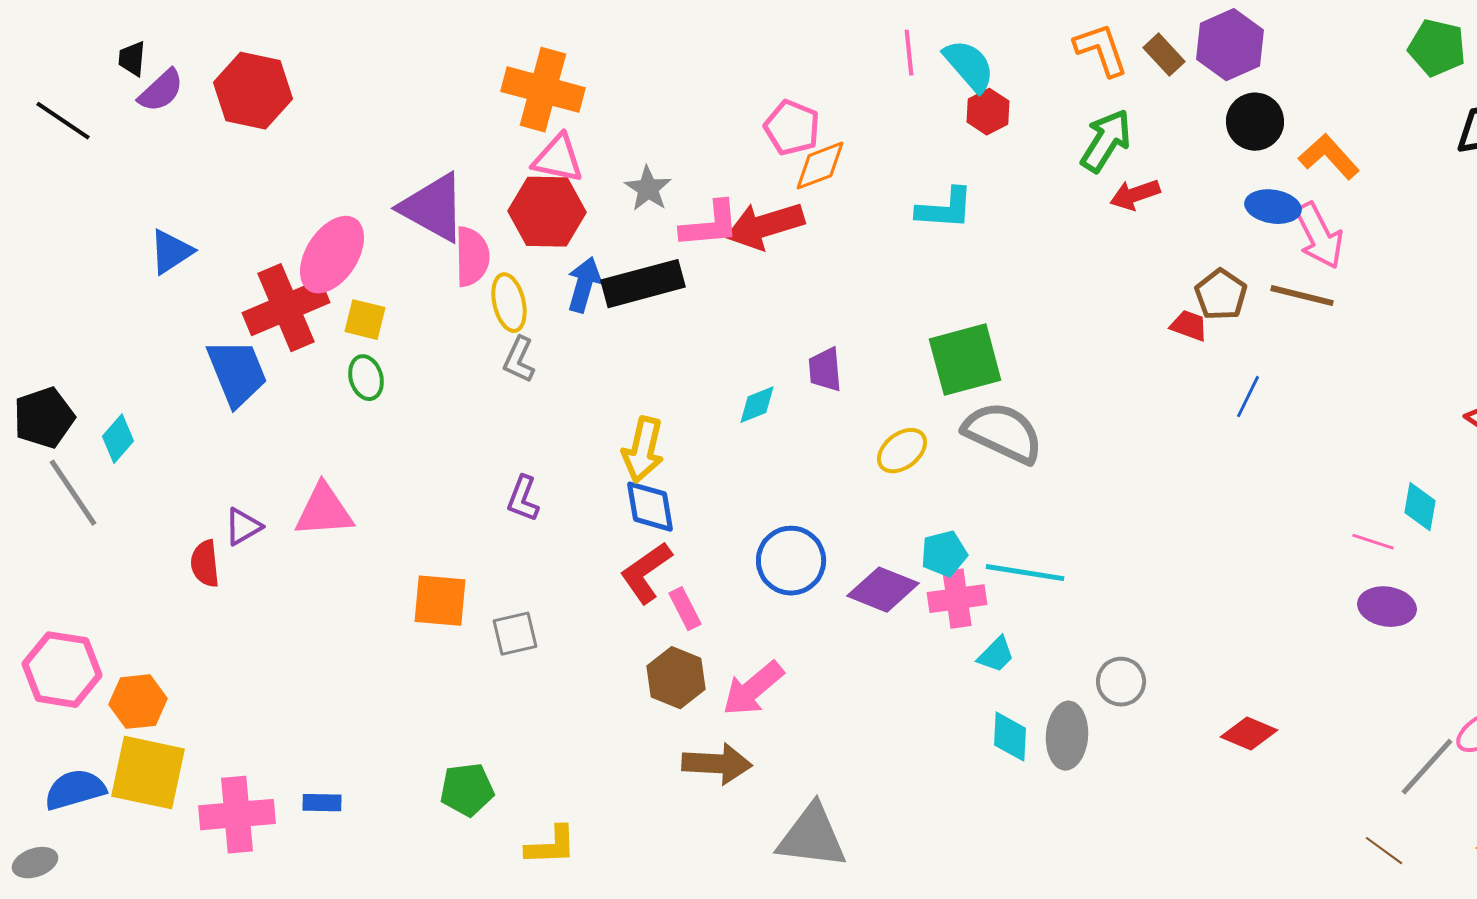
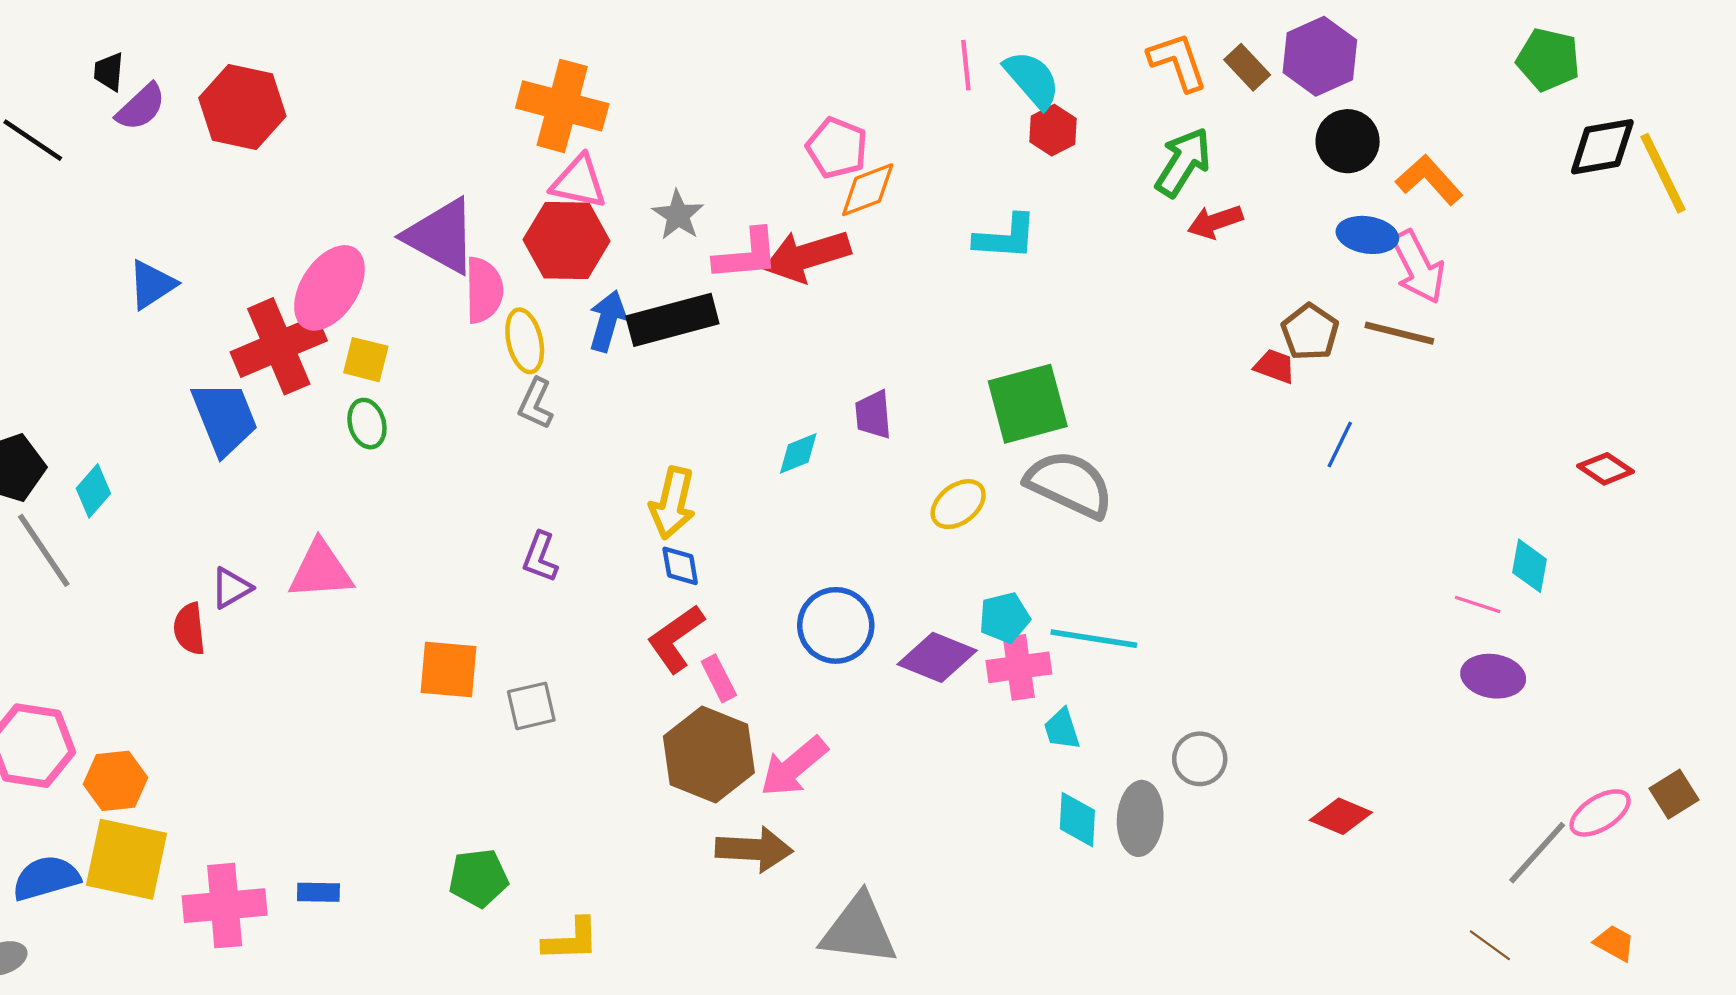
blue diamond: (650, 507) -> (680, 566), size x0.7
cyan trapezoid: (996, 655) -> (1062, 729), turned 117
brown hexagon: (676, 678) -> (709, 754), size x1.4

